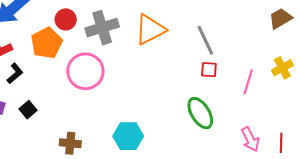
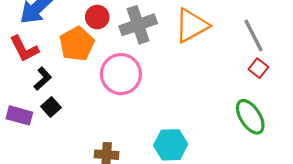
red square: (209, 70) -> (258, 68), turned 36
black square: (28, 110) -> (51, 107), moved

